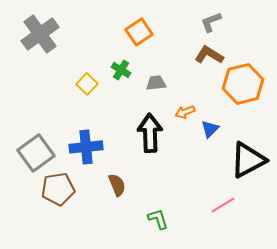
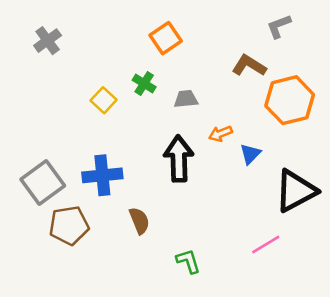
gray L-shape: (211, 22) -> (279, 26), moved
gray cross: (40, 34) -> (48, 41), size x0.6

